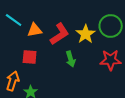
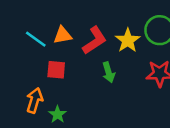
cyan line: (14, 20) -> (36, 39), moved

